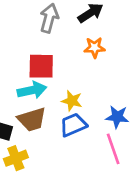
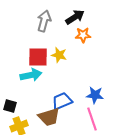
orange star: (95, 47) -> (83, 35), moved
yellow star: (72, 101) -> (59, 55), moved
brown trapezoid: (32, 119) -> (49, 117), moved

